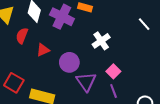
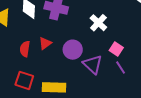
red semicircle: (22, 36) -> (25, 49), moved

